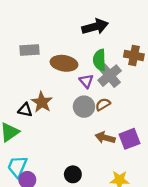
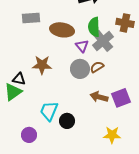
brown star: (42, 102) -> (42, 65), turned -30
black triangle: (25, 110) -> (19, 79), moved
cyan trapezoid: (17, 167) -> (49, 111), moved
black circle: (73, 174) -> (67, 121), moved

